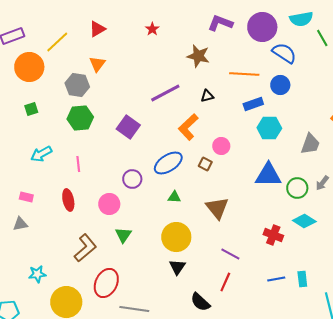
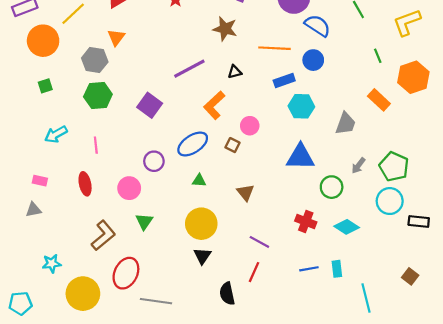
green circle: (297, 188) -> (332, 187), moved
brown triangle: (217, 208) -> (245, 192), size x0.7
cyan diamond: (304, 221) -> (347, 227), moved
black semicircle: (200, 302) -> (227, 294), turned 35

